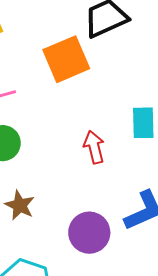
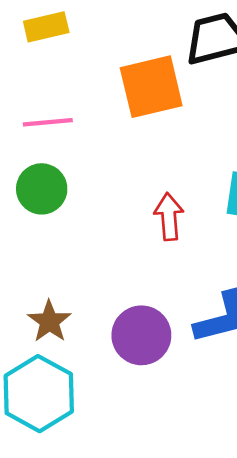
brown star: (20, 205) -> (49, 321), moved

